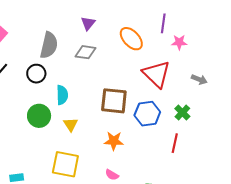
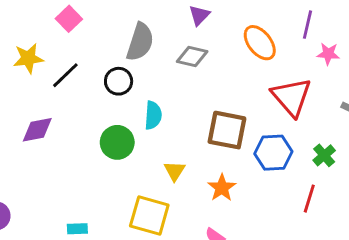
yellow triangle: (71, 125) -> (175, 171), moved
orange star: (114, 141) -> (222, 188), turned 30

